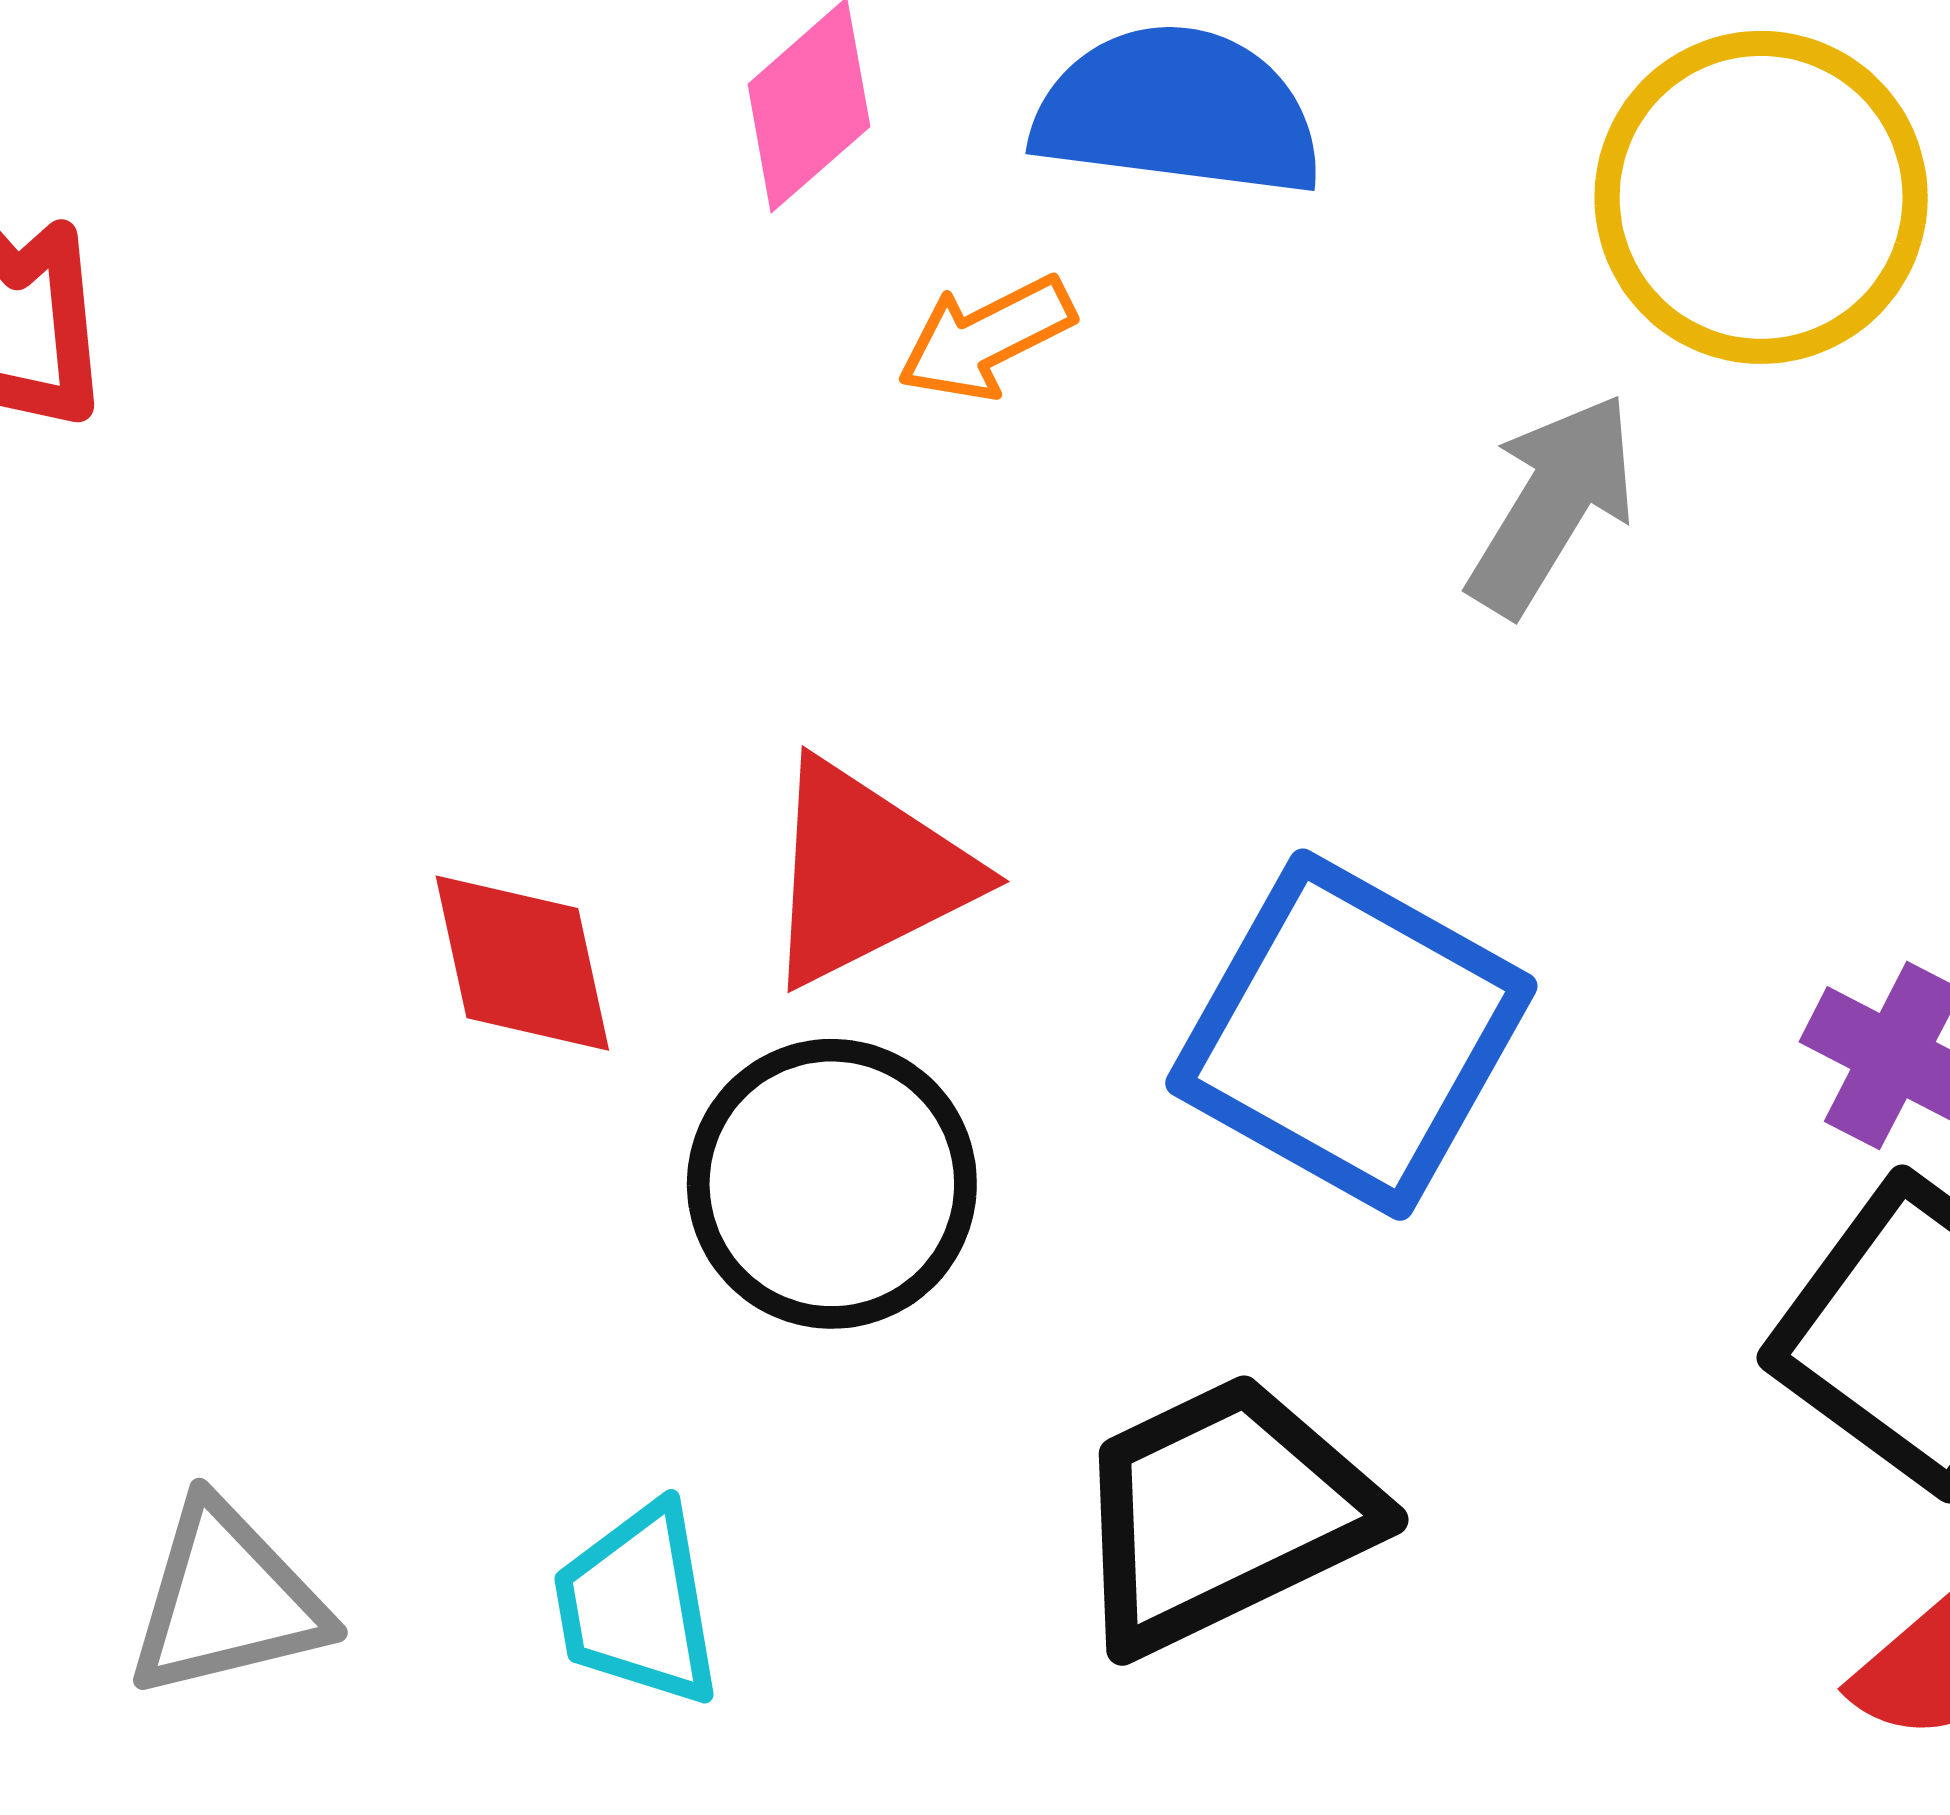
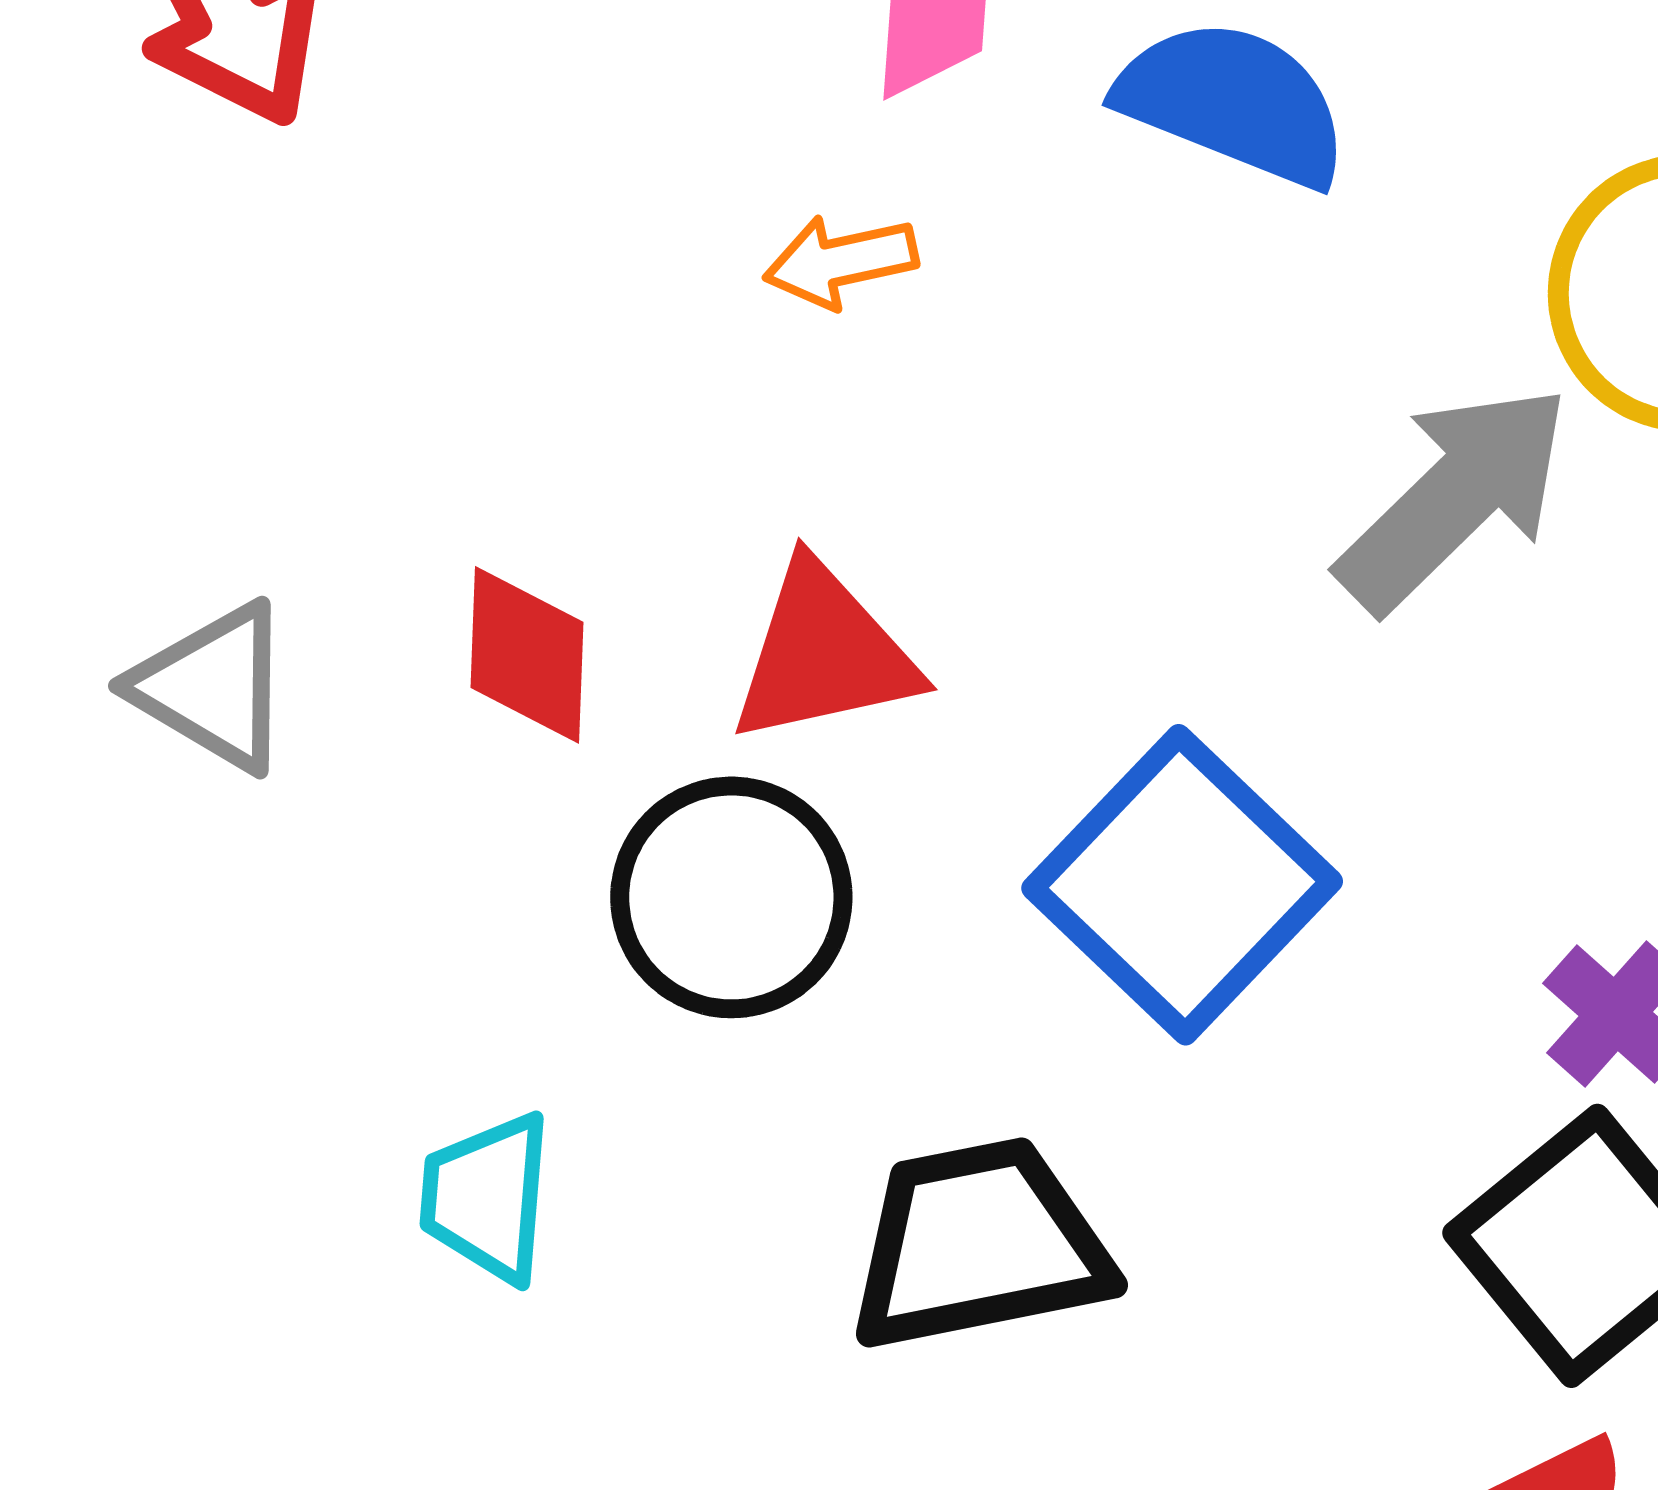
orange arrow: (986, 338) -> (841, 261), moved
gray arrow: (1552, 504) -> (1454, 498), size x1.4
gray triangle: (227, 1600) -> (213, 687), moved, turned 30

